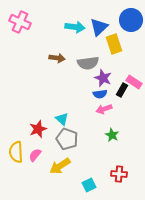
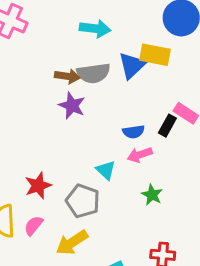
blue triangle: (99, 27) -> (132, 66), moved
yellow rectangle: (114, 44) -> (155, 55), turned -60
gray semicircle: (88, 63) -> (93, 73), moved
purple star: (103, 78) -> (72, 106), moved
cyan triangle: (62, 119) -> (106, 170), moved

